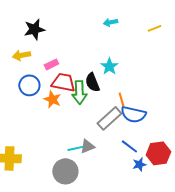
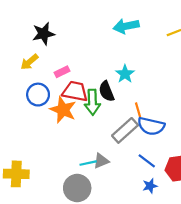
cyan arrow: (110, 22) -> (126, 26), size x1.6
yellow arrow: (21, 55) -> (29, 62), turned -30
orange star: (52, 99) -> (63, 110), size x1.4
blue star: (139, 164) -> (150, 186), moved

